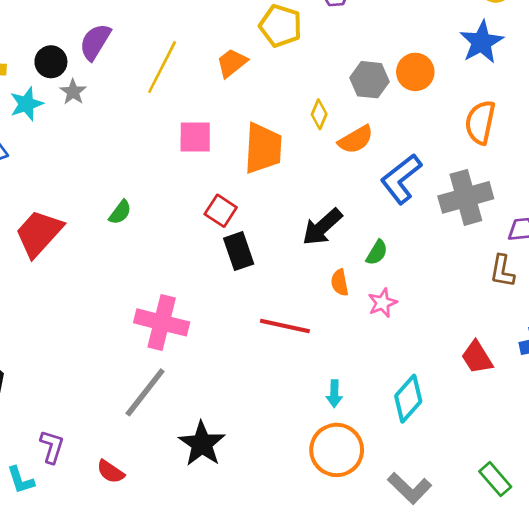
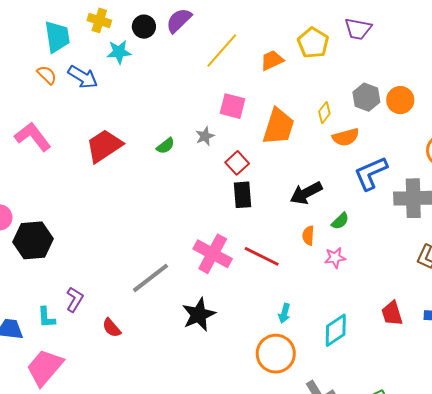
gray star: (73, 92) -> (205, 136), moved
pink cross: (162, 322) -> (213, 254), moved
black star: (202, 444) -> (199, 315), moved

